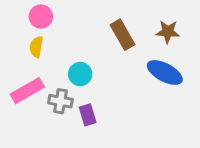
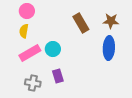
blue ellipse: (165, 72) -> (109, 48), turned 65
pink rectangle: (27, 91) -> (30, 53), moved
gray cross: (60, 101) -> (33, 83), moved

